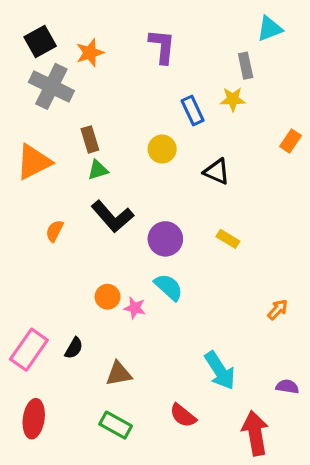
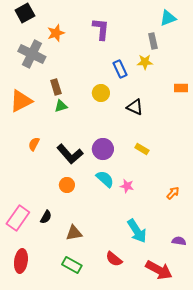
black square: (40, 42) -> (25, 13), moved
orange rectangle: (291, 141) -> (181, 88), turned 56
black L-shape: (112, 216) -> (70, 154), moved
pink star: (135, 308) -> (127, 186), moved
red arrow: (255, 433) -> (159, 270), turned 128

